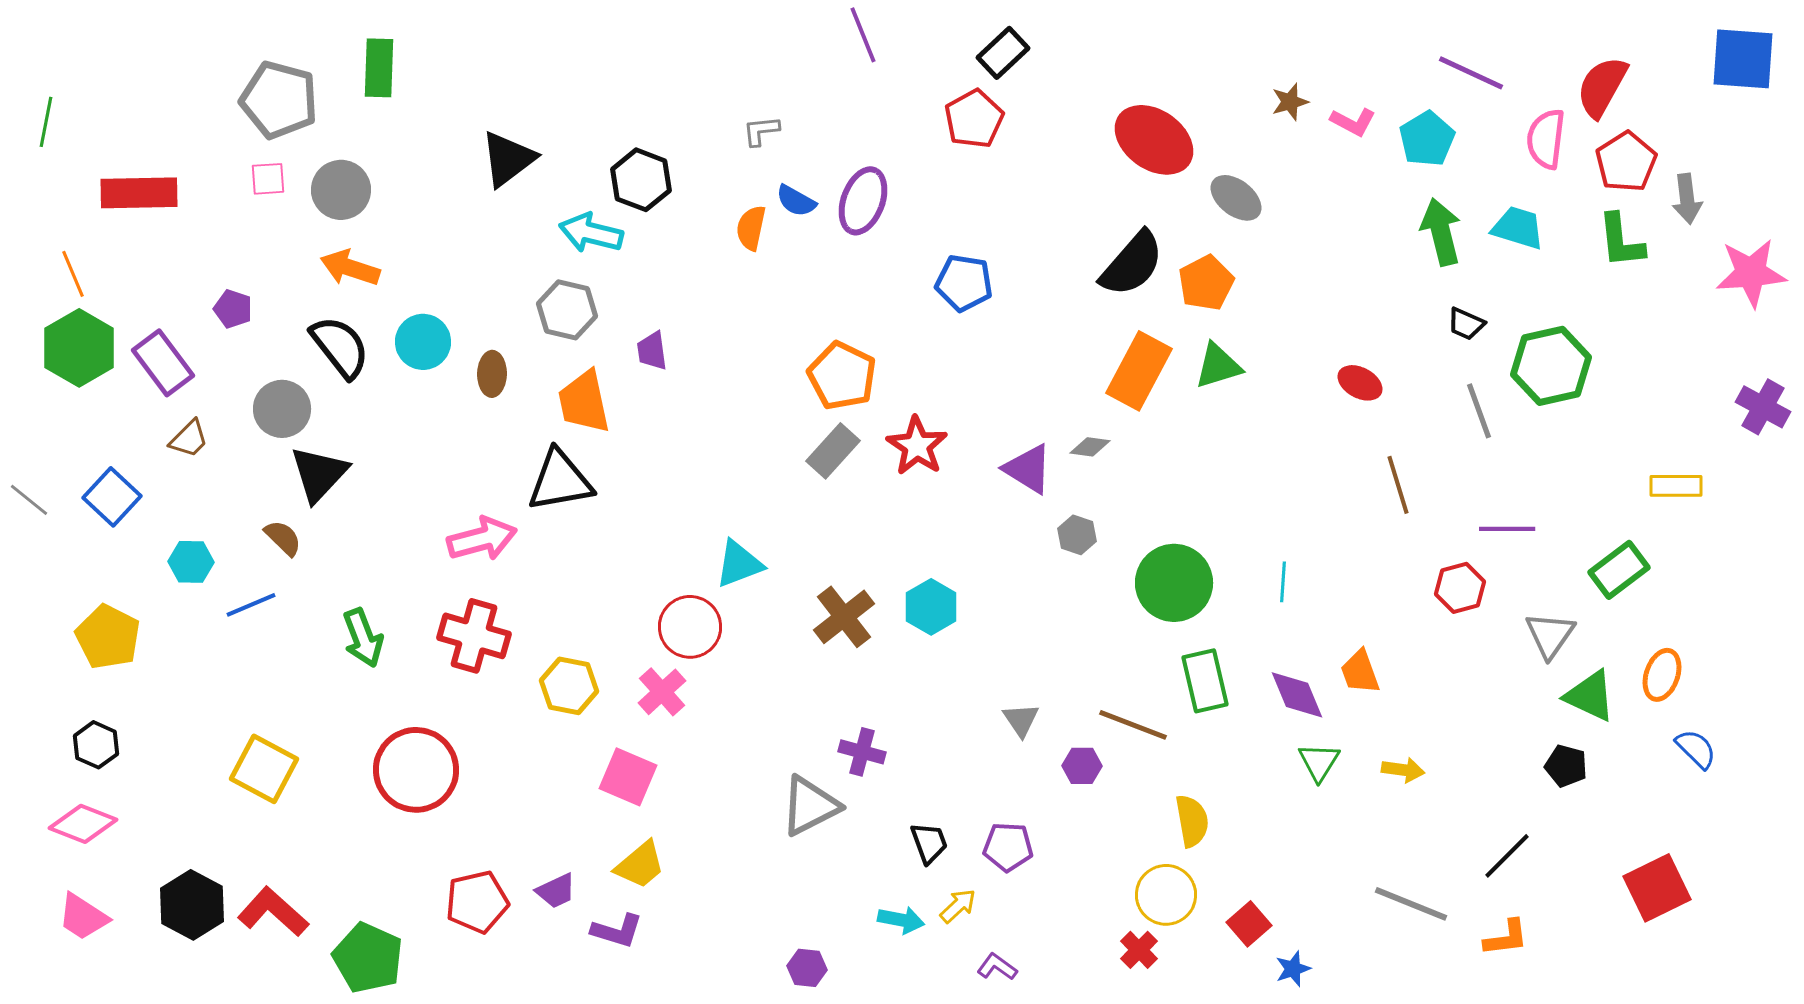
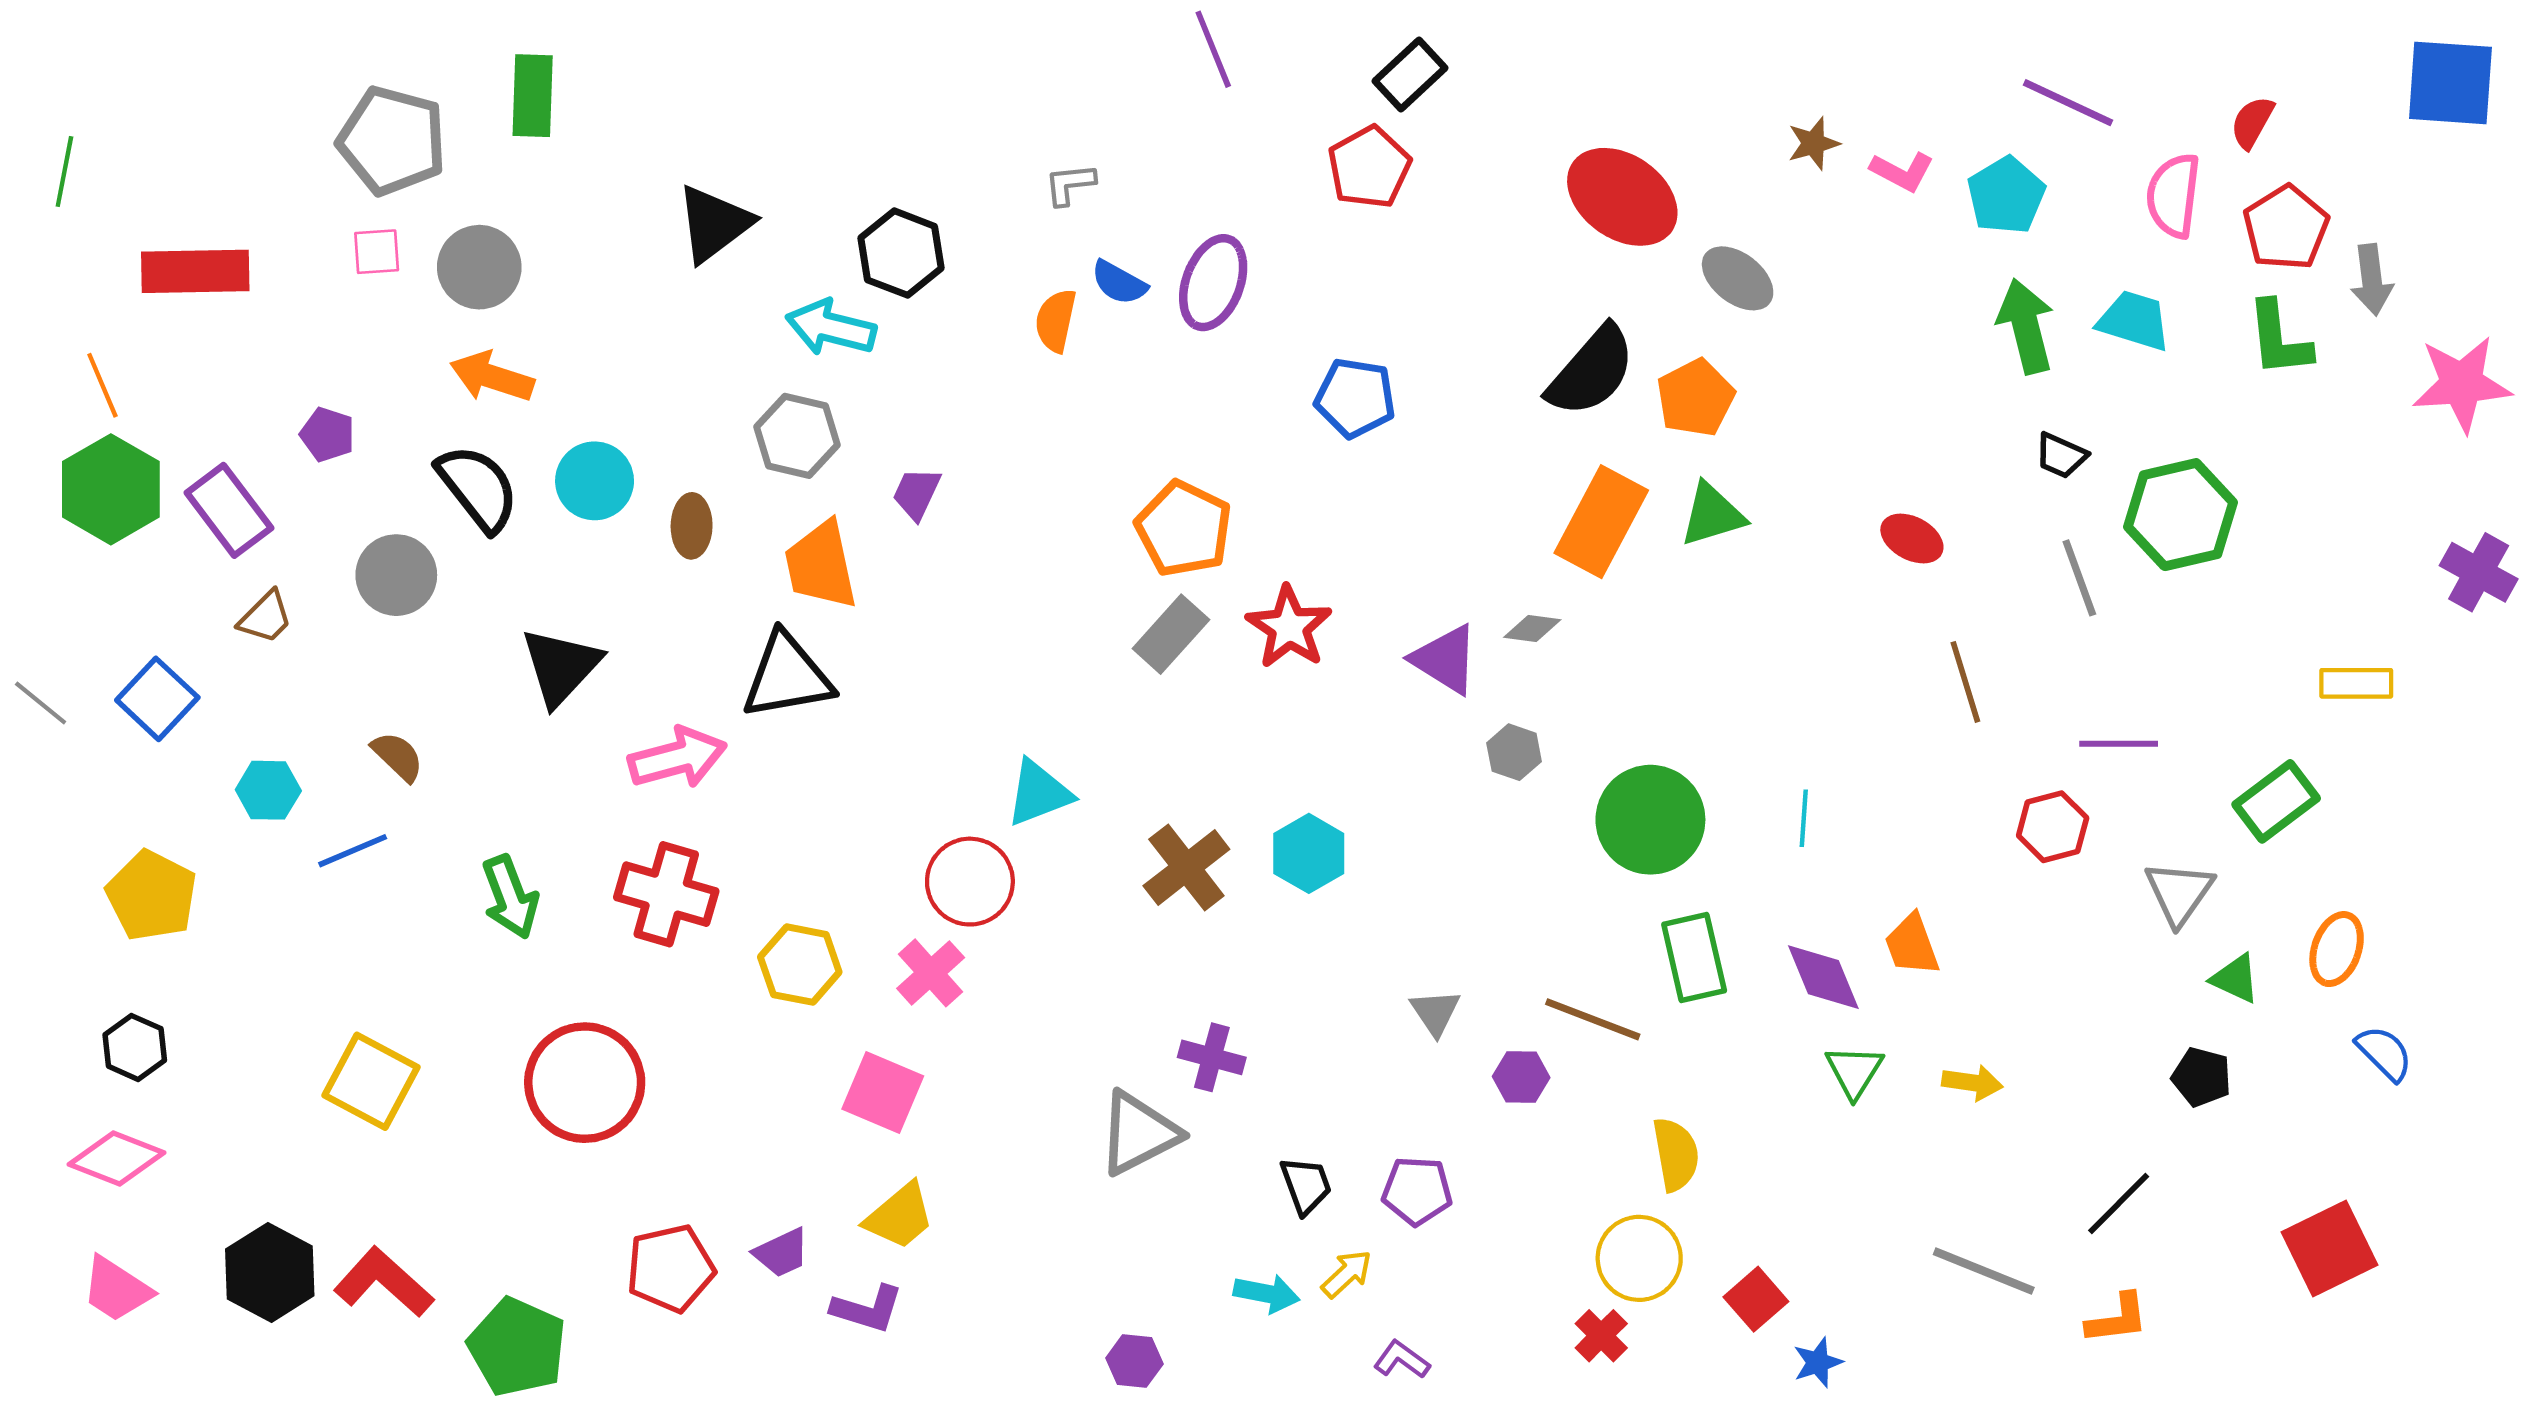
red semicircle: (1602, 87) -> (2252, 122), size x0.6
purple trapezoid: (652, 351) -> (916, 494), turned 33
black triangle: (319, 474) -> (561, 666), moved
green triangle: (1590, 696) -> (2235, 979), size x0.7

